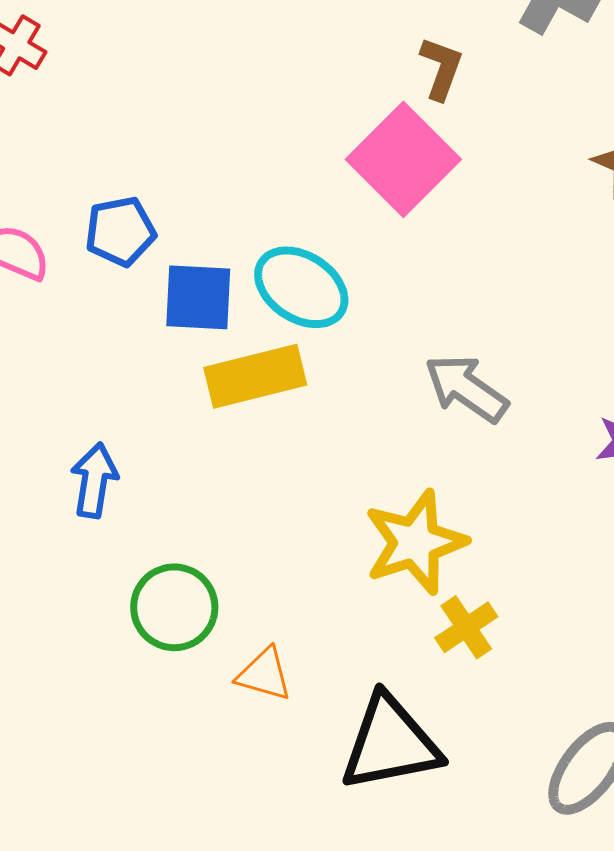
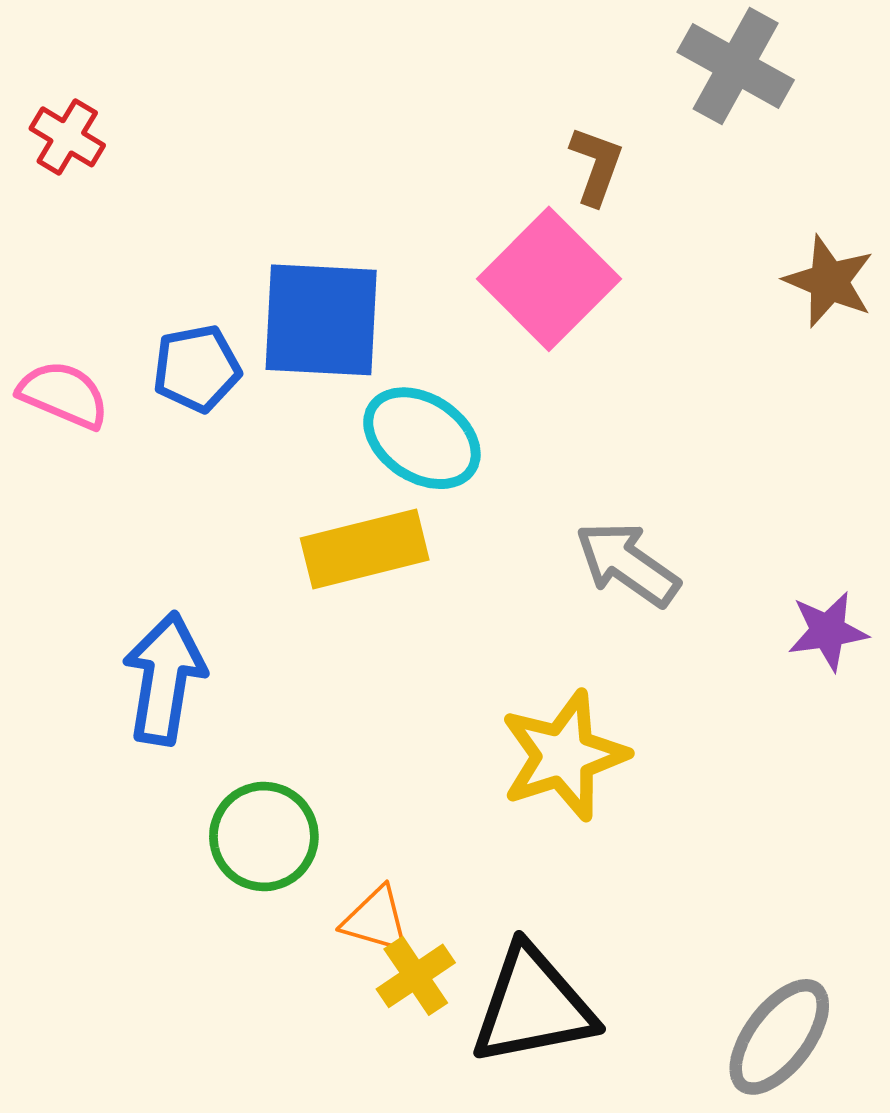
blue square: (198, 297) -> (321, 320), moved, size x1.4
blue arrow: (94, 480) -> (164, 678), size x1.4
yellow cross: (466, 627) -> (416, 976), moved

